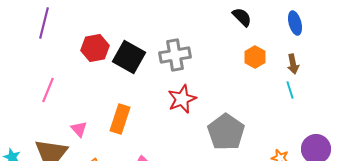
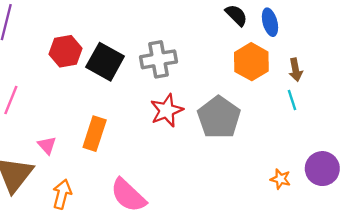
blue ellipse: (295, 23) -> (270, 22), moved
orange hexagon: (255, 57) -> (251, 62), size x1.4
gray pentagon: (226, 132) -> (219, 117), moved

